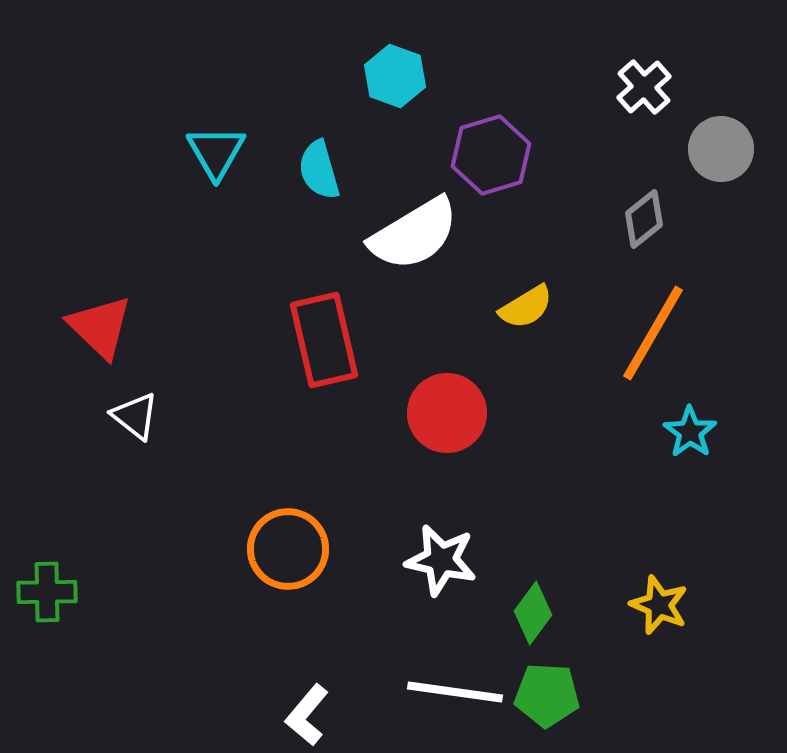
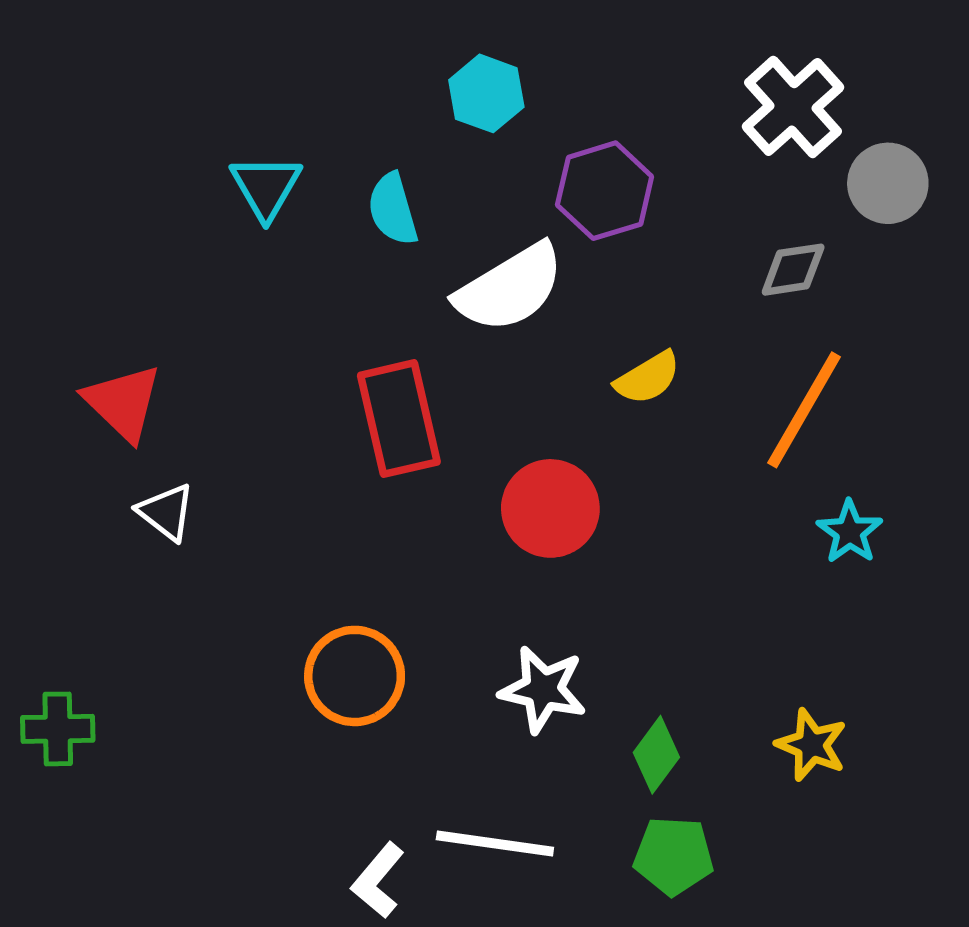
white cross: (644, 87) -> (793, 107), size x1.5
gray diamond: (644, 219) -> (793, 270), turned 30
white line: (455, 692) -> (495, 843), moved

